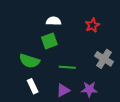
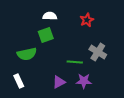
green semicircle: (29, 61) -> (27, 54), turned -30
green line: (67, 67) -> (75, 62), moved
white rectangle: (33, 86) -> (19, 81), moved

